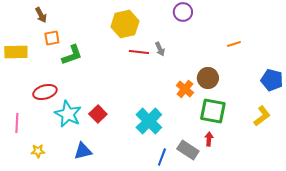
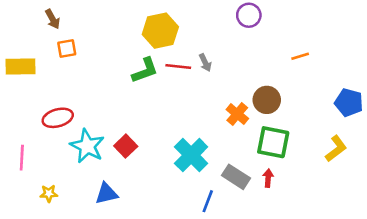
purple circle: (183, 12) -> (249, 15), moved
green L-shape: (72, 55) -> (145, 70), moved
gray rectangle: (188, 150) -> (236, 177), moved

